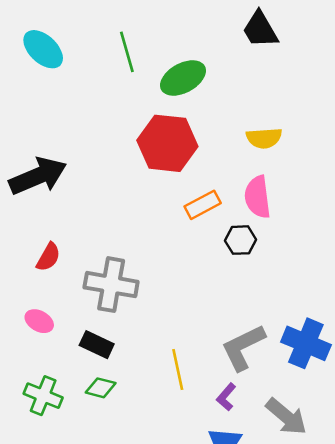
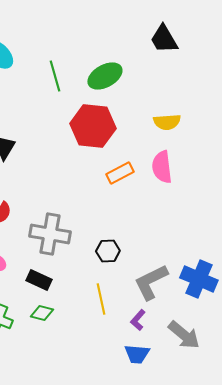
green line: (127, 52) -> (55, 76), moved
black hexagon: (241, 240) -> (108, 251), moved

